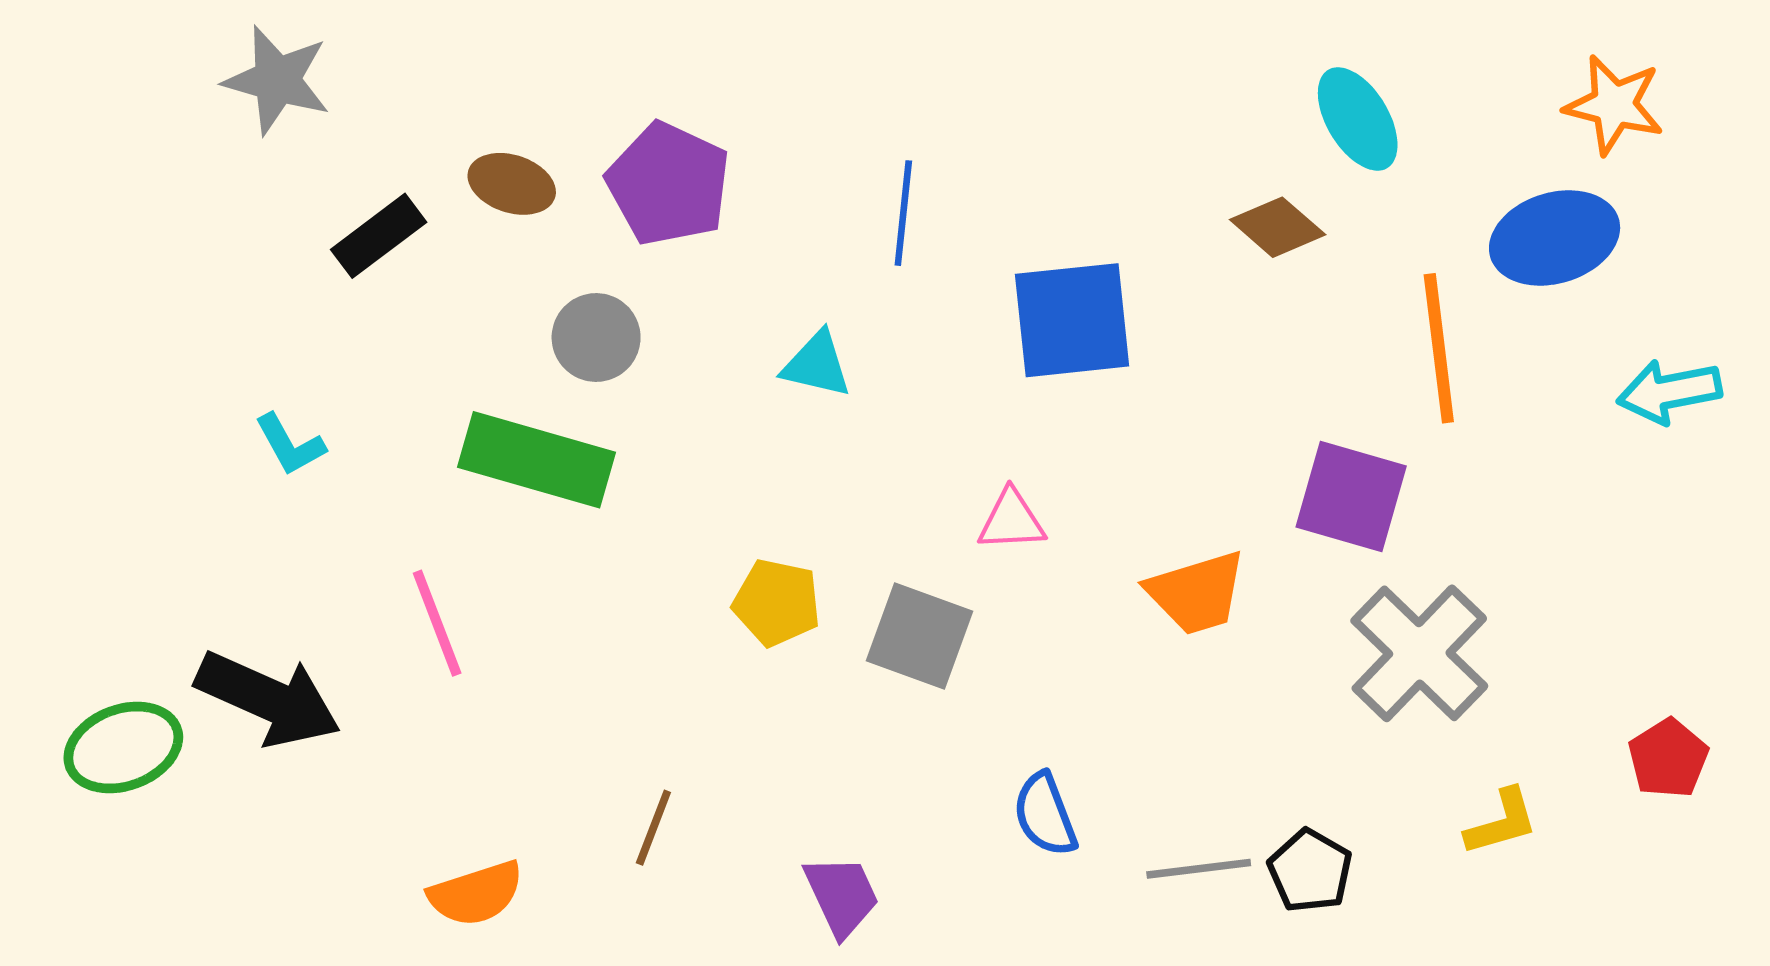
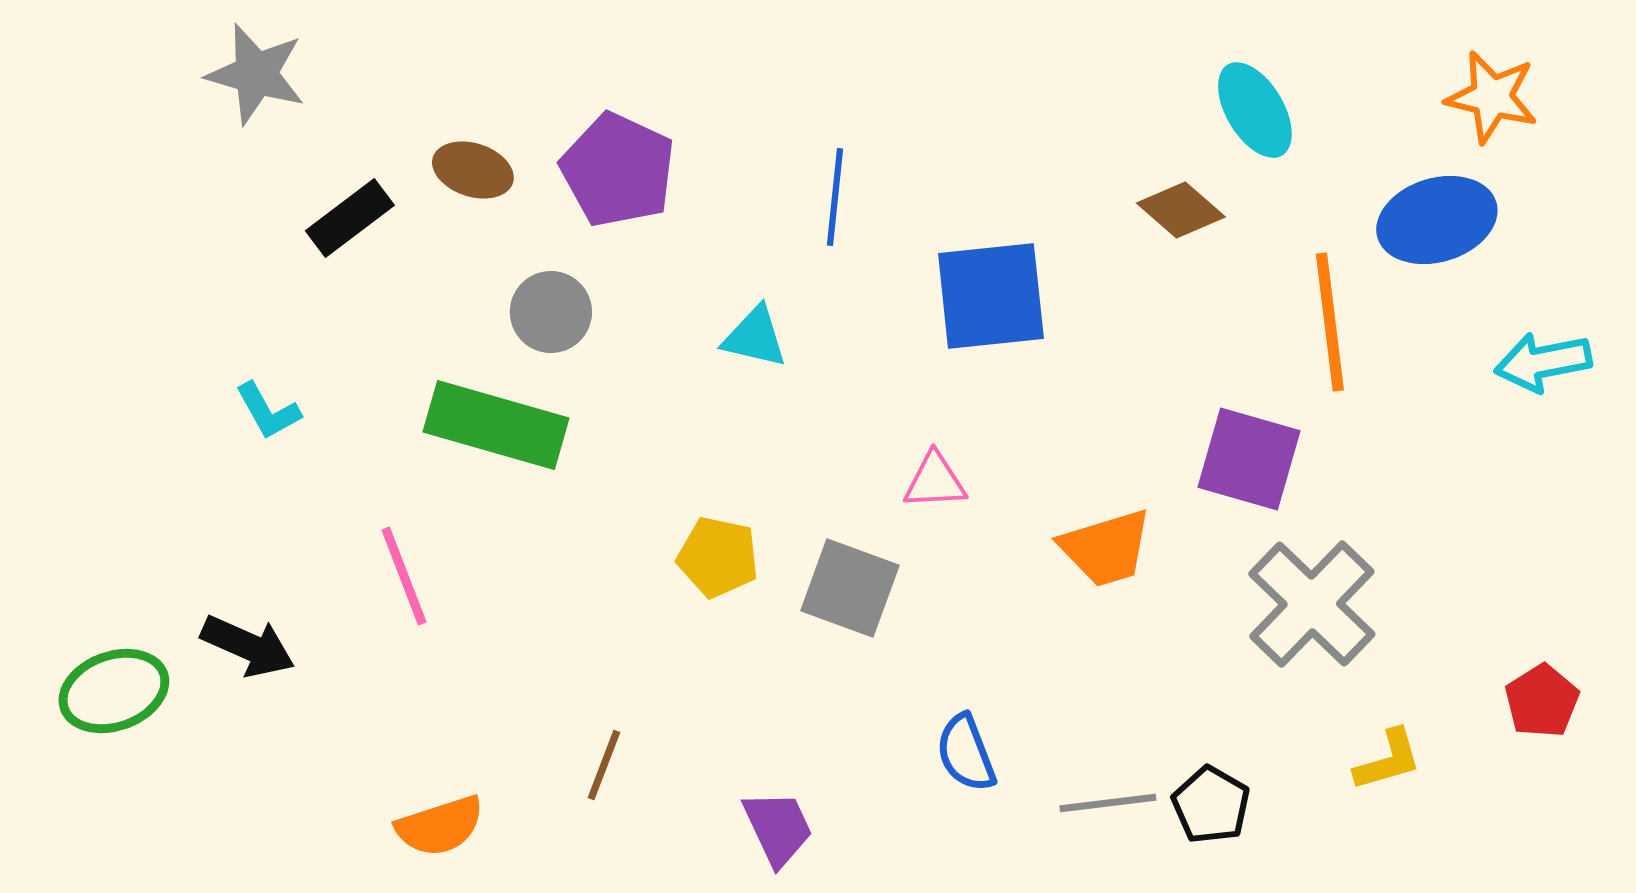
black arrow: (268, 699) -> (248, 646), size x0.7

